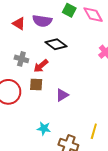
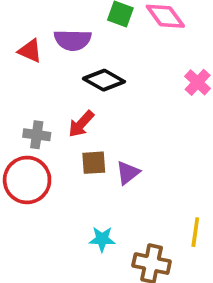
gray cross: (21, 59) -> (37, 135), moved
brown square: (36, 84) -> (94, 163), moved

